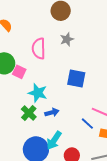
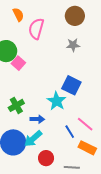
pink semicircle: (39, 48) -> (36, 29), moved
cyan star: (38, 93) -> (57, 101), moved
blue arrow: (52, 112) -> (37, 119), moved

